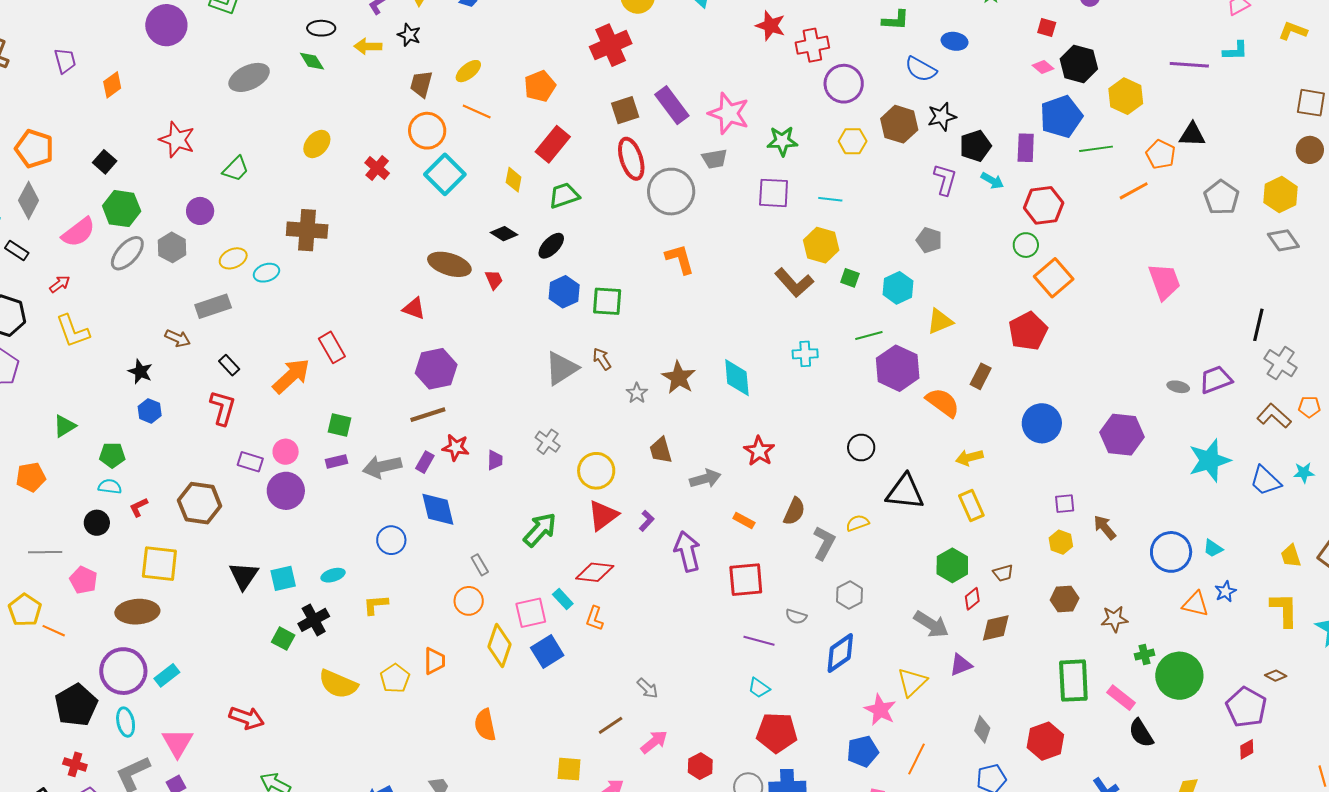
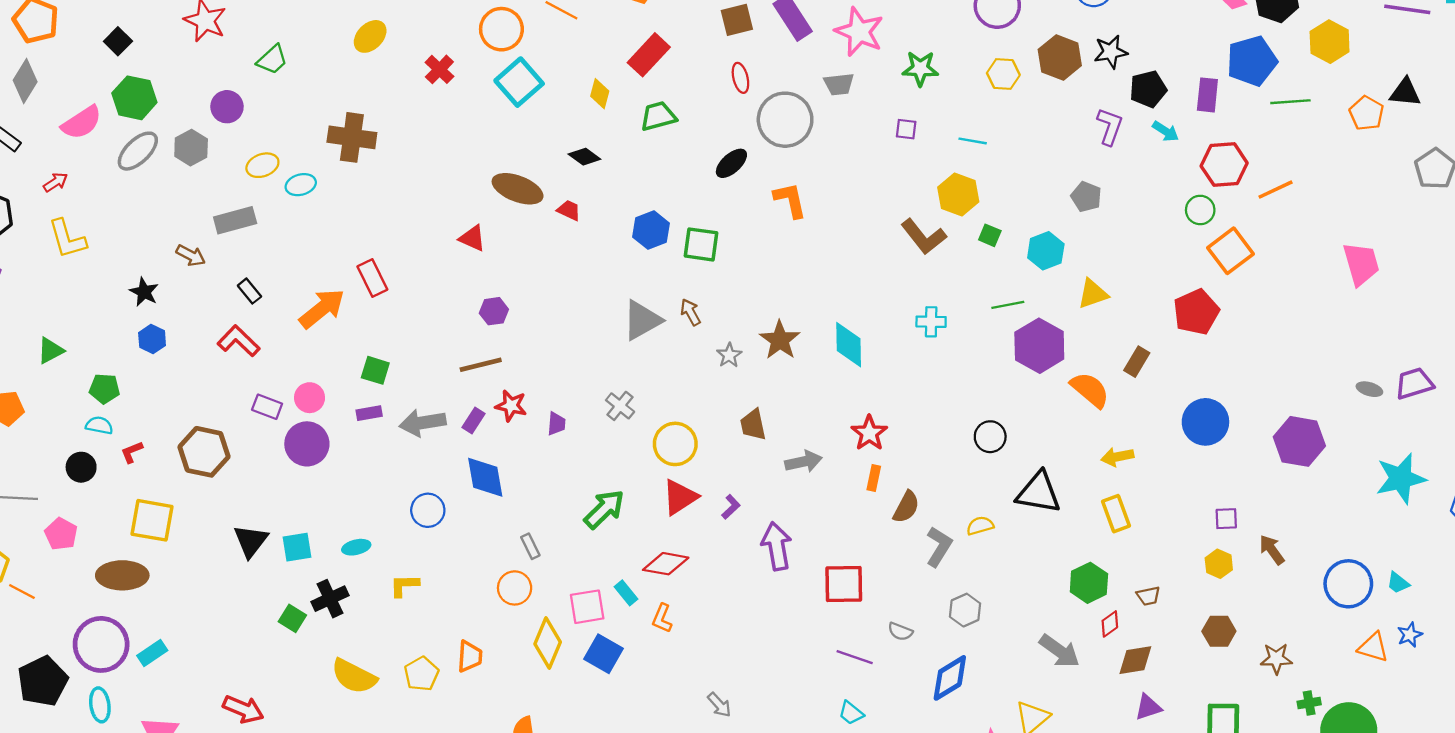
red ellipse: (631, 159) -> (740, 78), size x0.6
orange line: (1134, 191) -> (1276, 190), moved
purple square: (774, 193) -> (906, 129), size x0.6
black ellipse: (551, 246) -> (731, 163), moved
red trapezoid: (494, 280) -> (569, 210), turned -45
purple hexagon: (436, 369) -> (494, 311), size x0.6
red L-shape: (223, 408) -> (239, 341), turned -66
orange rectangle: (744, 521) -> (874, 478), moved, turned 70
blue square: (547, 651) -> (603, 654), turned -32
purple triangle: (961, 665) -> (1148, 707), moved

